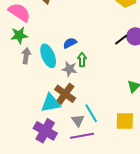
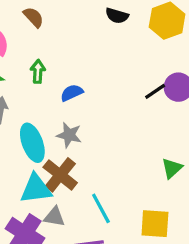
cyan ellipse: (48, 56) -> (32, 143), moved
green arrow: (82, 60) -> (38, 71), moved
gray triangle: (78, 120) -> (54, 217), moved, turned -48

